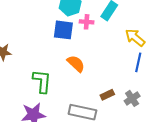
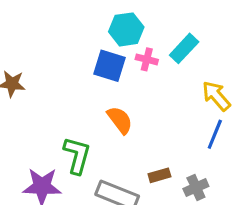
green L-shape: (42, 81) -> (77, 155), moved

